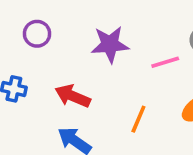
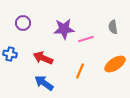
pink line: (165, 62) -> (86, 39), moved

